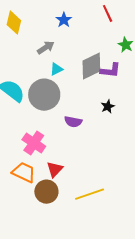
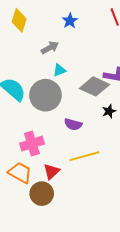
gray diamond: (91, 66) -> (94, 86), moved, turned 48
pink cross: (34, 143) -> (32, 144), turned 35
yellow line: (90, 194) -> (84, 156), moved

